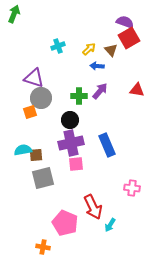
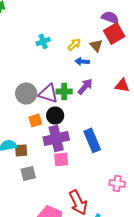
purple triangle: (34, 78) -> (48, 93), moved
orange square: (30, 112) -> (35, 120), moved
gray square: (43, 178) -> (28, 173), size x0.7

